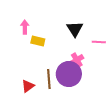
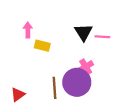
pink line: (99, 42) -> (102, 37), moved
red triangle: (28, 86) -> (18, 95), moved

